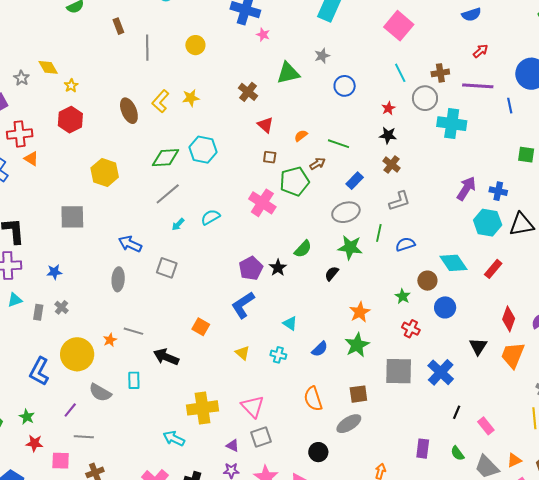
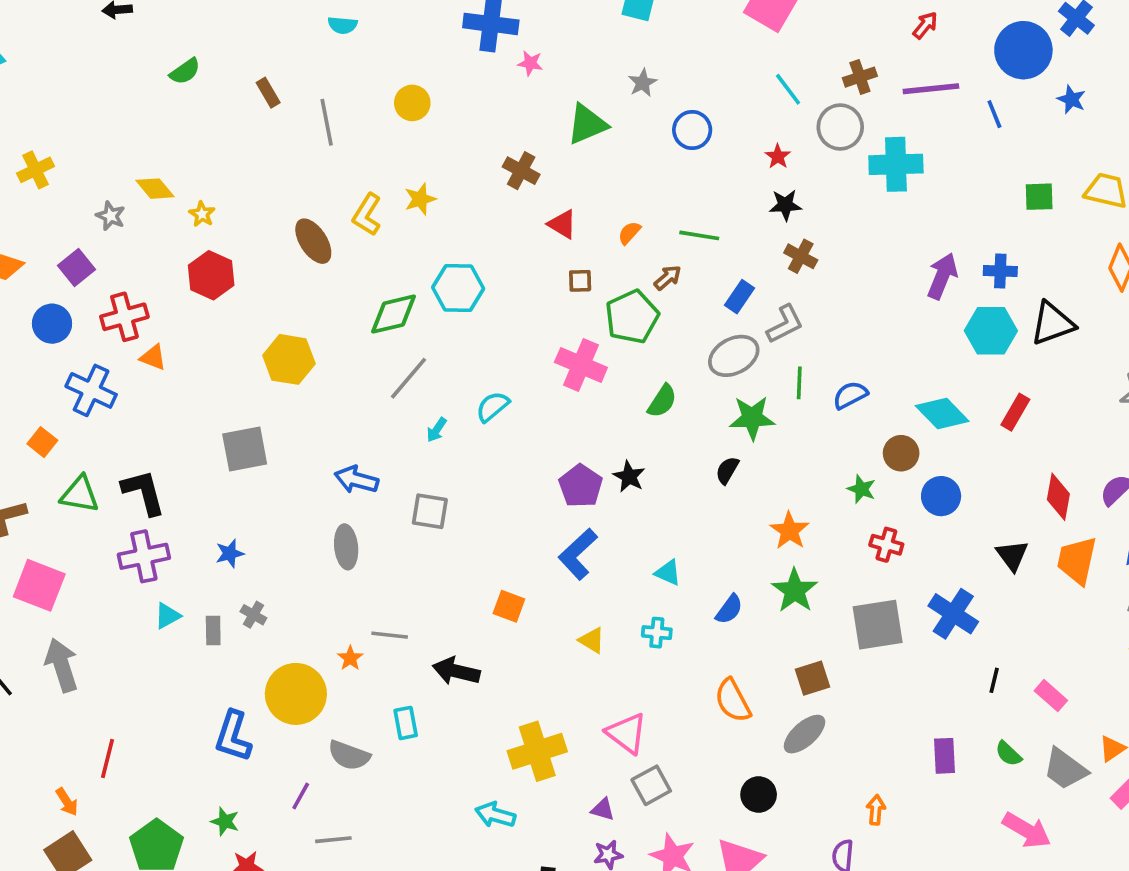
gray L-shape: (400, 201) -> (785, 324), moved
green semicircle: (303, 249) -> (662, 401), moved

